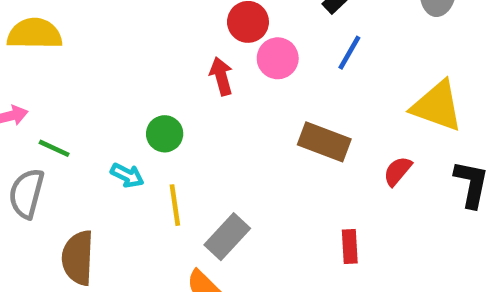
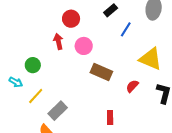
blue line: (349, 53) -> (126, 29), moved
pink circle: (278, 58) -> (84, 46), moved
yellow line: (175, 205) -> (36, 96), turned 48

